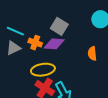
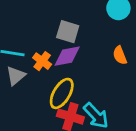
orange cross: (35, 43) -> (42, 61), turned 32
yellow ellipse: (43, 70) -> (62, 93), turned -35

